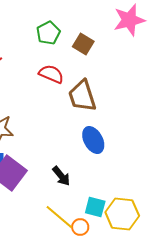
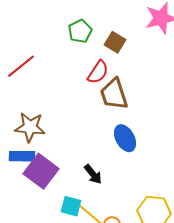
red semicircle: (51, 74) -> (98, 72), moved, turned 100
cyan square: (95, 207) -> (71, 206), moved

